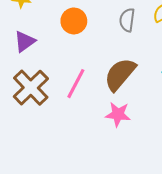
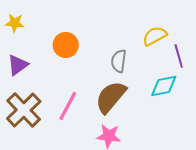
gray semicircle: (127, 20) -> (119, 61), moved

